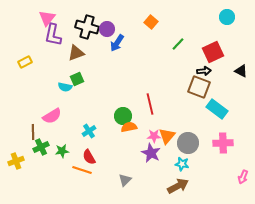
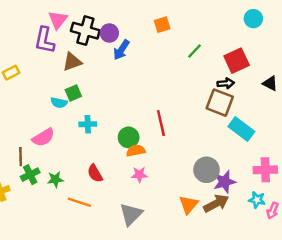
pink triangle: (47, 18) -> (58, 20), moved
orange square: (151, 22) -> (162, 25), turned 32
cyan cross: (89, 131) -> (88, 124), moved, turned 32
pink star: (154, 136) -> (139, 175), moved
orange triangle: (167, 136) -> (189, 205), moved
pink cross: (223, 143) -> (265, 170), moved
purple star: (151, 153) -> (225, 182), moved, turned 30
red semicircle: (89, 157) -> (95, 173), moved
cyan star: (182, 164) -> (257, 200), moved
gray triangle: (125, 180) -> (131, 214), size x1.5
brown arrow: (178, 186) -> (216, 203), moved

